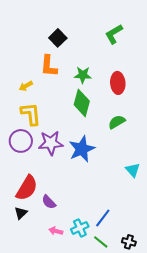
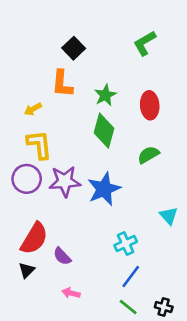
green star: (83, 75) -> (105, 95), turned -30
cyan cross: (80, 228) -> (126, 244), moved

